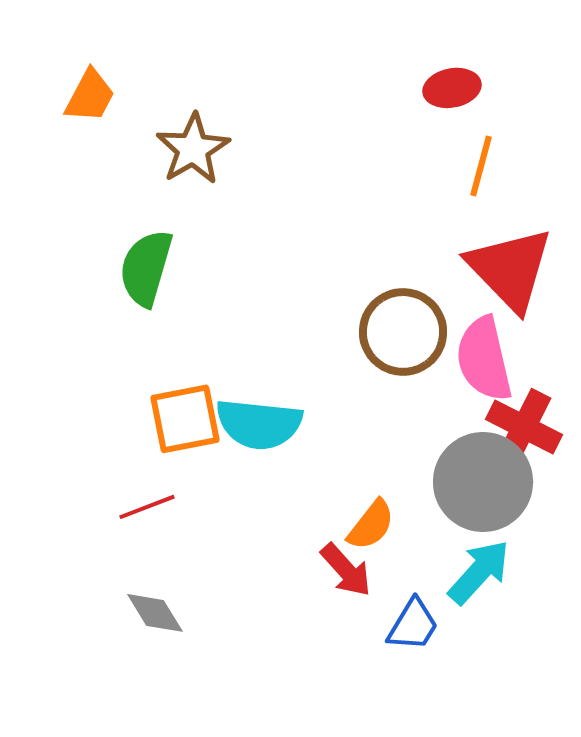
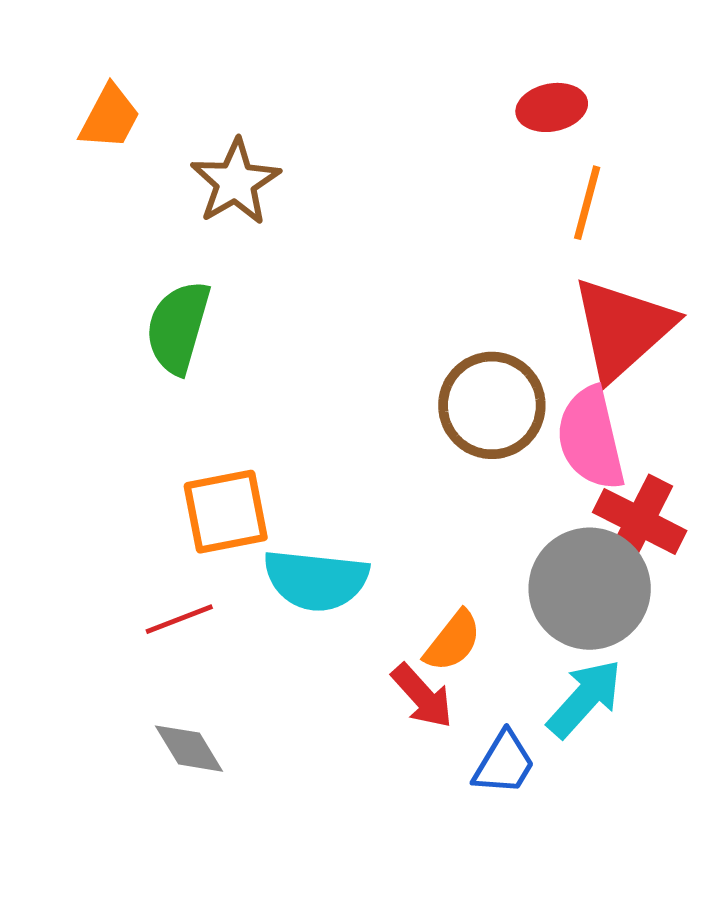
red triangle: (510, 269) -> (623, 328), turned 32
cyan semicircle: (259, 424) -> (316, 580), moved

